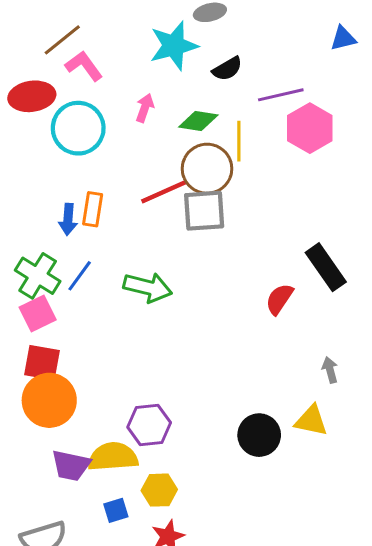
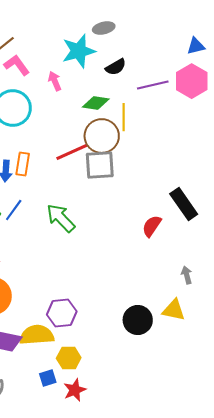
pink arrow: (145, 108) -> (55, 81), moved, turned -42
pink hexagon: (310, 128) -> (192, 81), moved
green arrow: (148, 287) -> (61, 218), turned -148
blue square: (116, 510) -> (48, 378), moved

